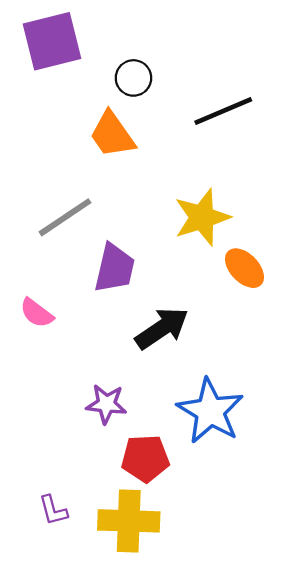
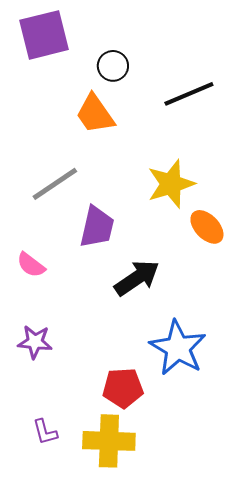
purple star: (106, 404) -> (35, 342), moved

